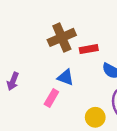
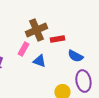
pink rectangle: (51, 98) -> (23, 49), moved

